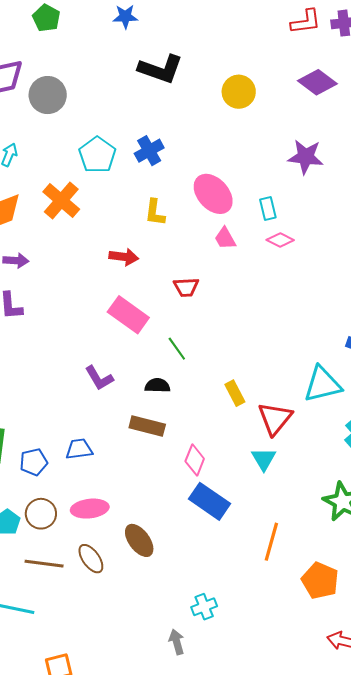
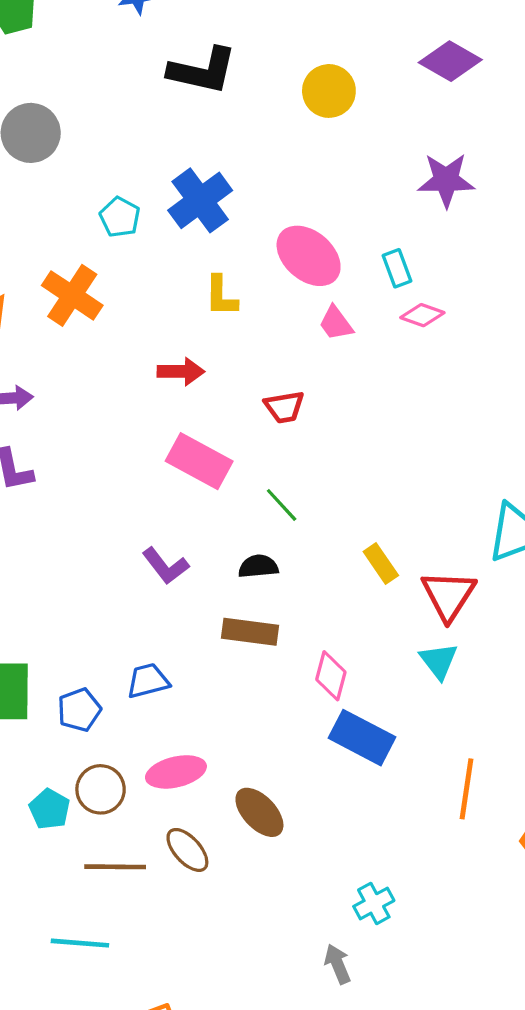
blue cross: (149, 151) -> (200, 200), size x1.4
cyan pentagon: (97, 155) -> (120, 217), size x0.7

